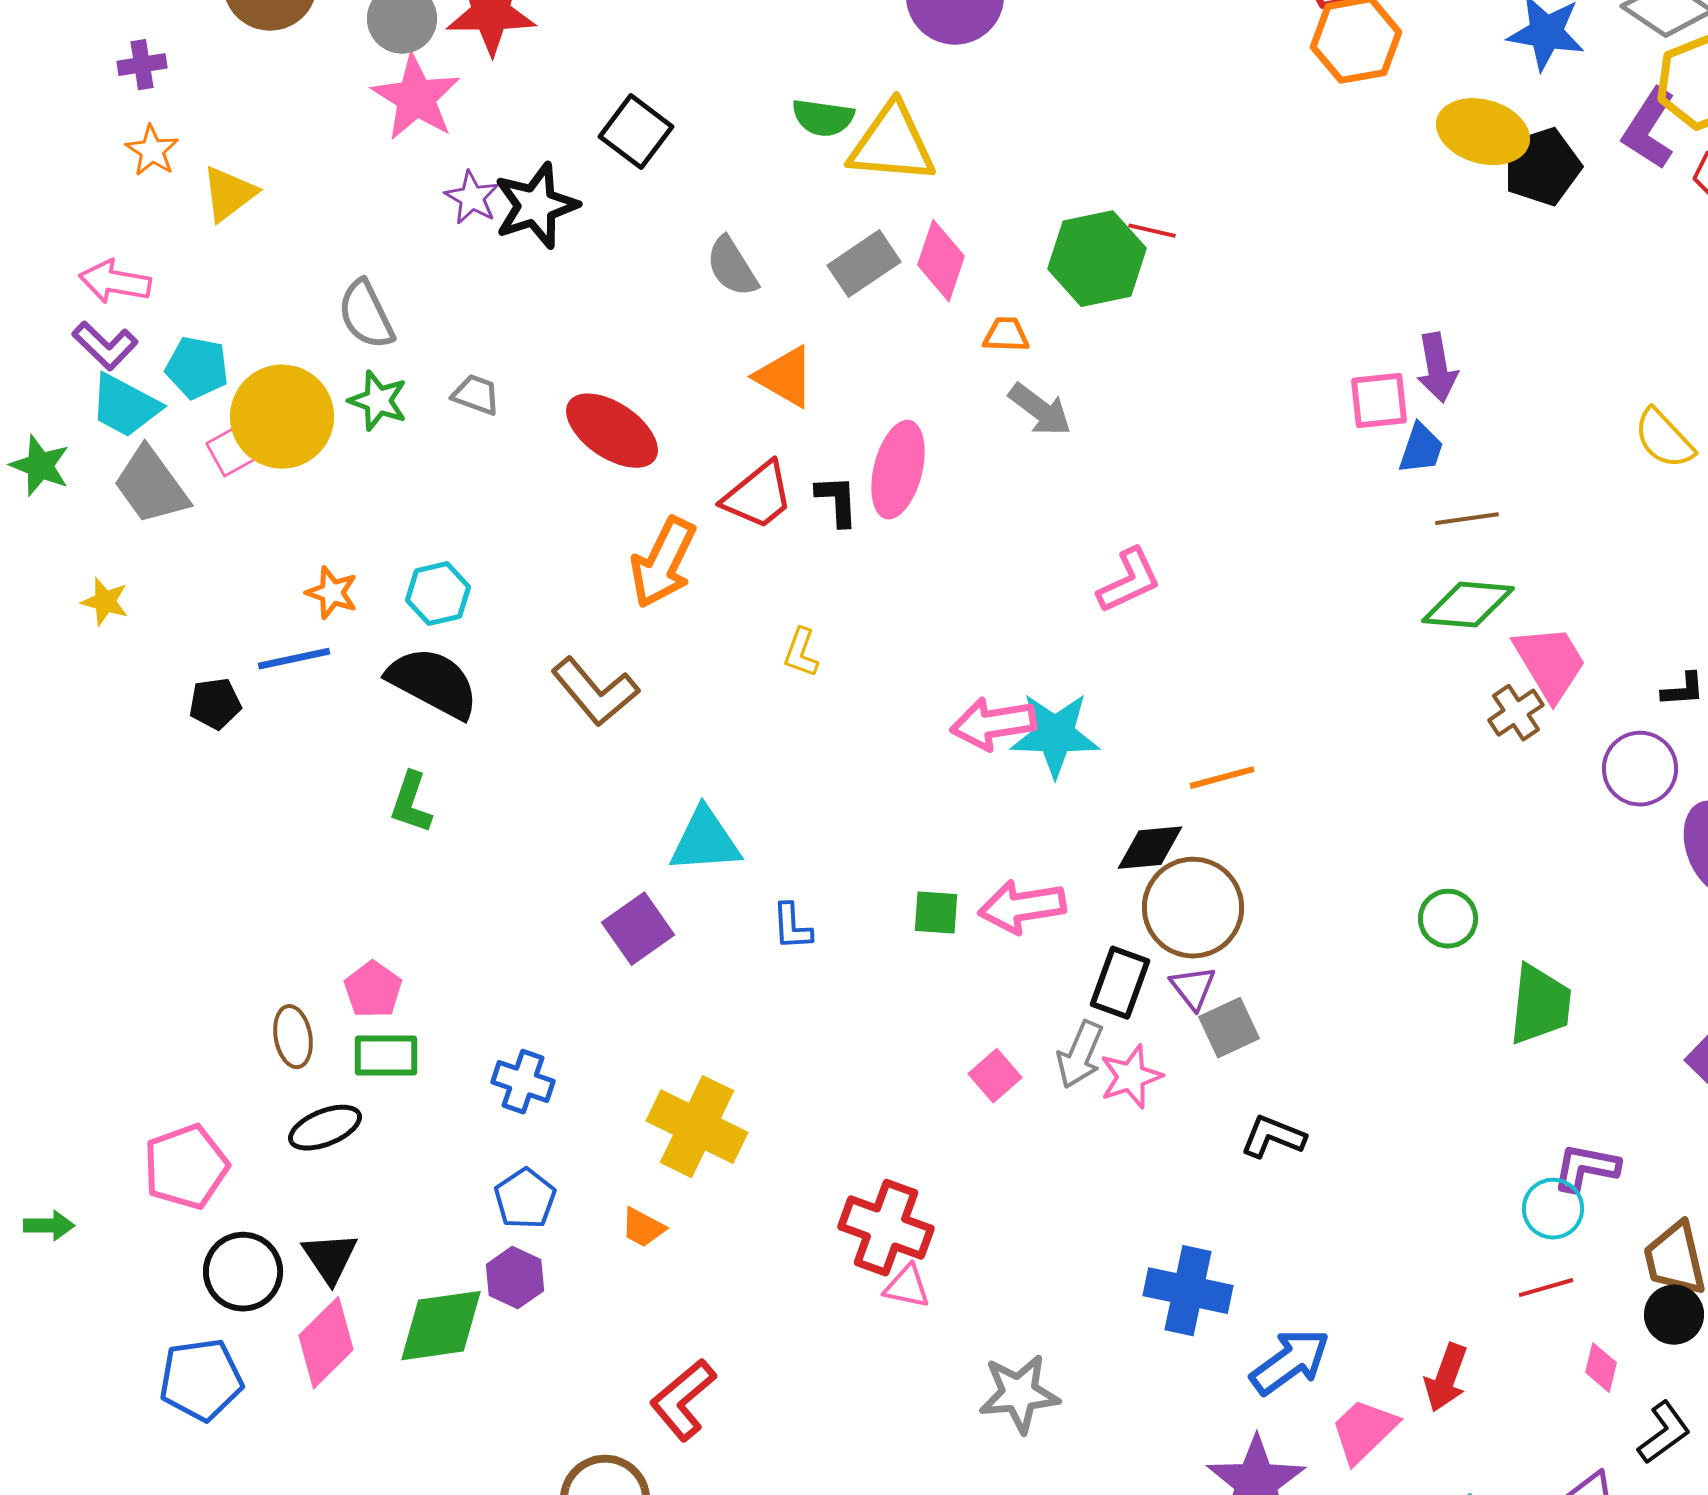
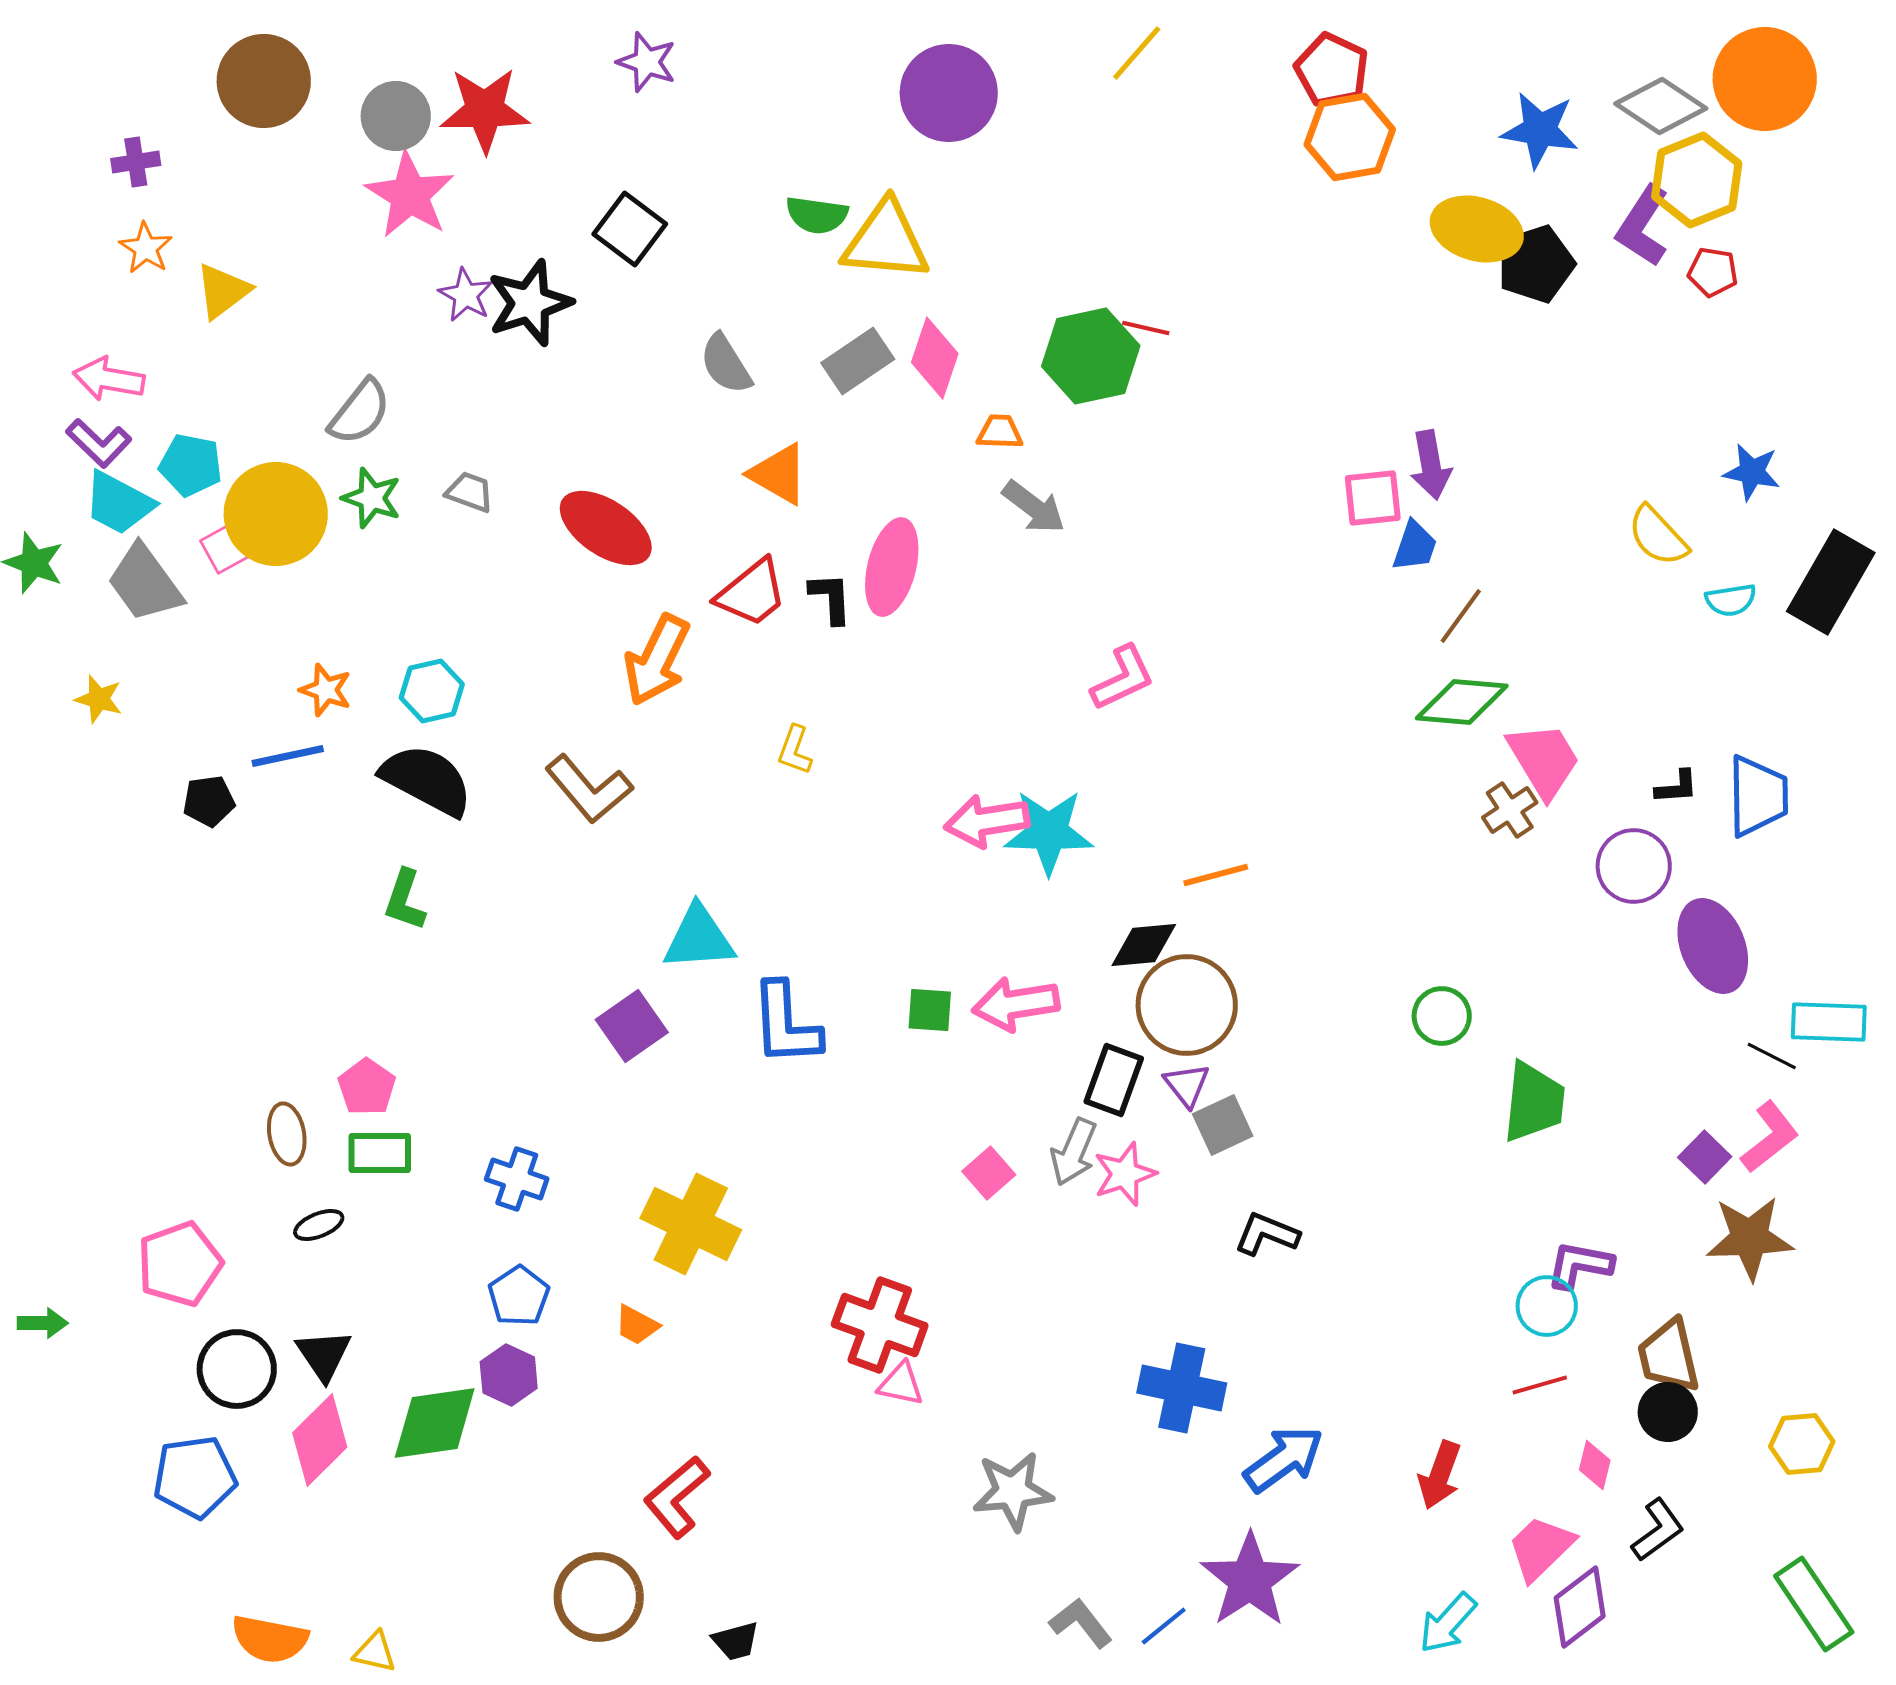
gray semicircle: (366, 315) -> (360, 412), turned -116
brown line: (1467, 519) -> (1461, 616), turned -46
blue L-shape: (792, 927) -> (786, 1024), size x1.8
black ellipse: (325, 1128) -> (319, 1225), size x0.7
pink trapezoid: (1364, 1431) -> (1541, 1548), moved

